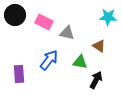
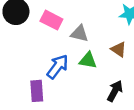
green triangle: (80, 62) -> (88, 60), moved
purple rectangle: (19, 74) -> (37, 91), moved

